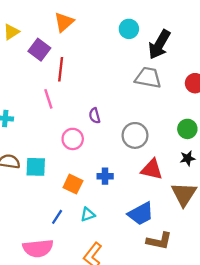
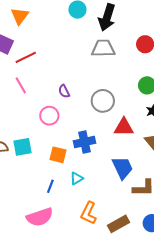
red line: (61, 69) -> (26, 57), turned 70
blue cross: (105, 176) -> (84, 142), size x1.5
blue trapezoid: (141, 214) -> (123, 168), turned -75

